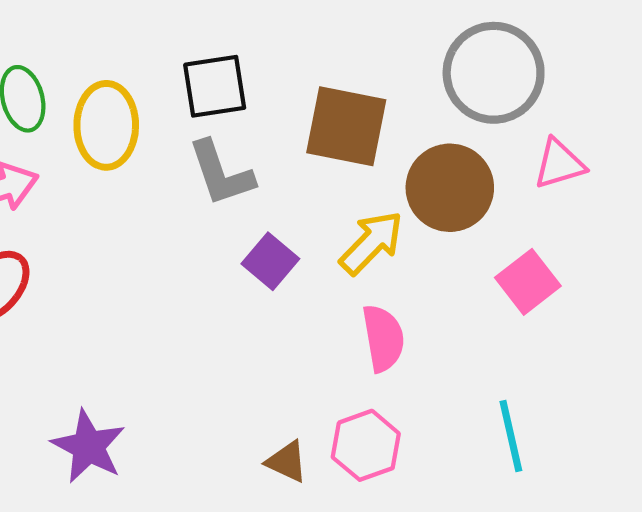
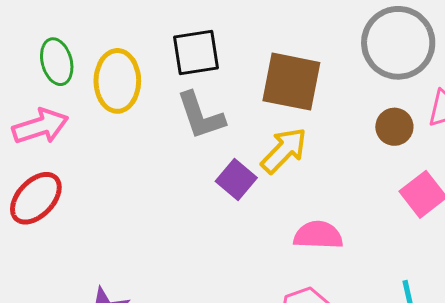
brown circle: (450, 188) -> (394, 127), moved, size x0.6
yellow arrow: (371, 243) -> (284, 150), moved
pink semicircle: (383, 338) -> (318, 235), turned -78

